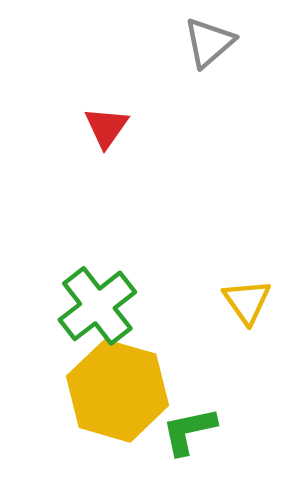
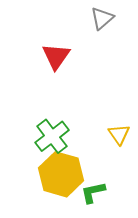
red triangle: (106, 127) -> (56, 56), size x1.4

